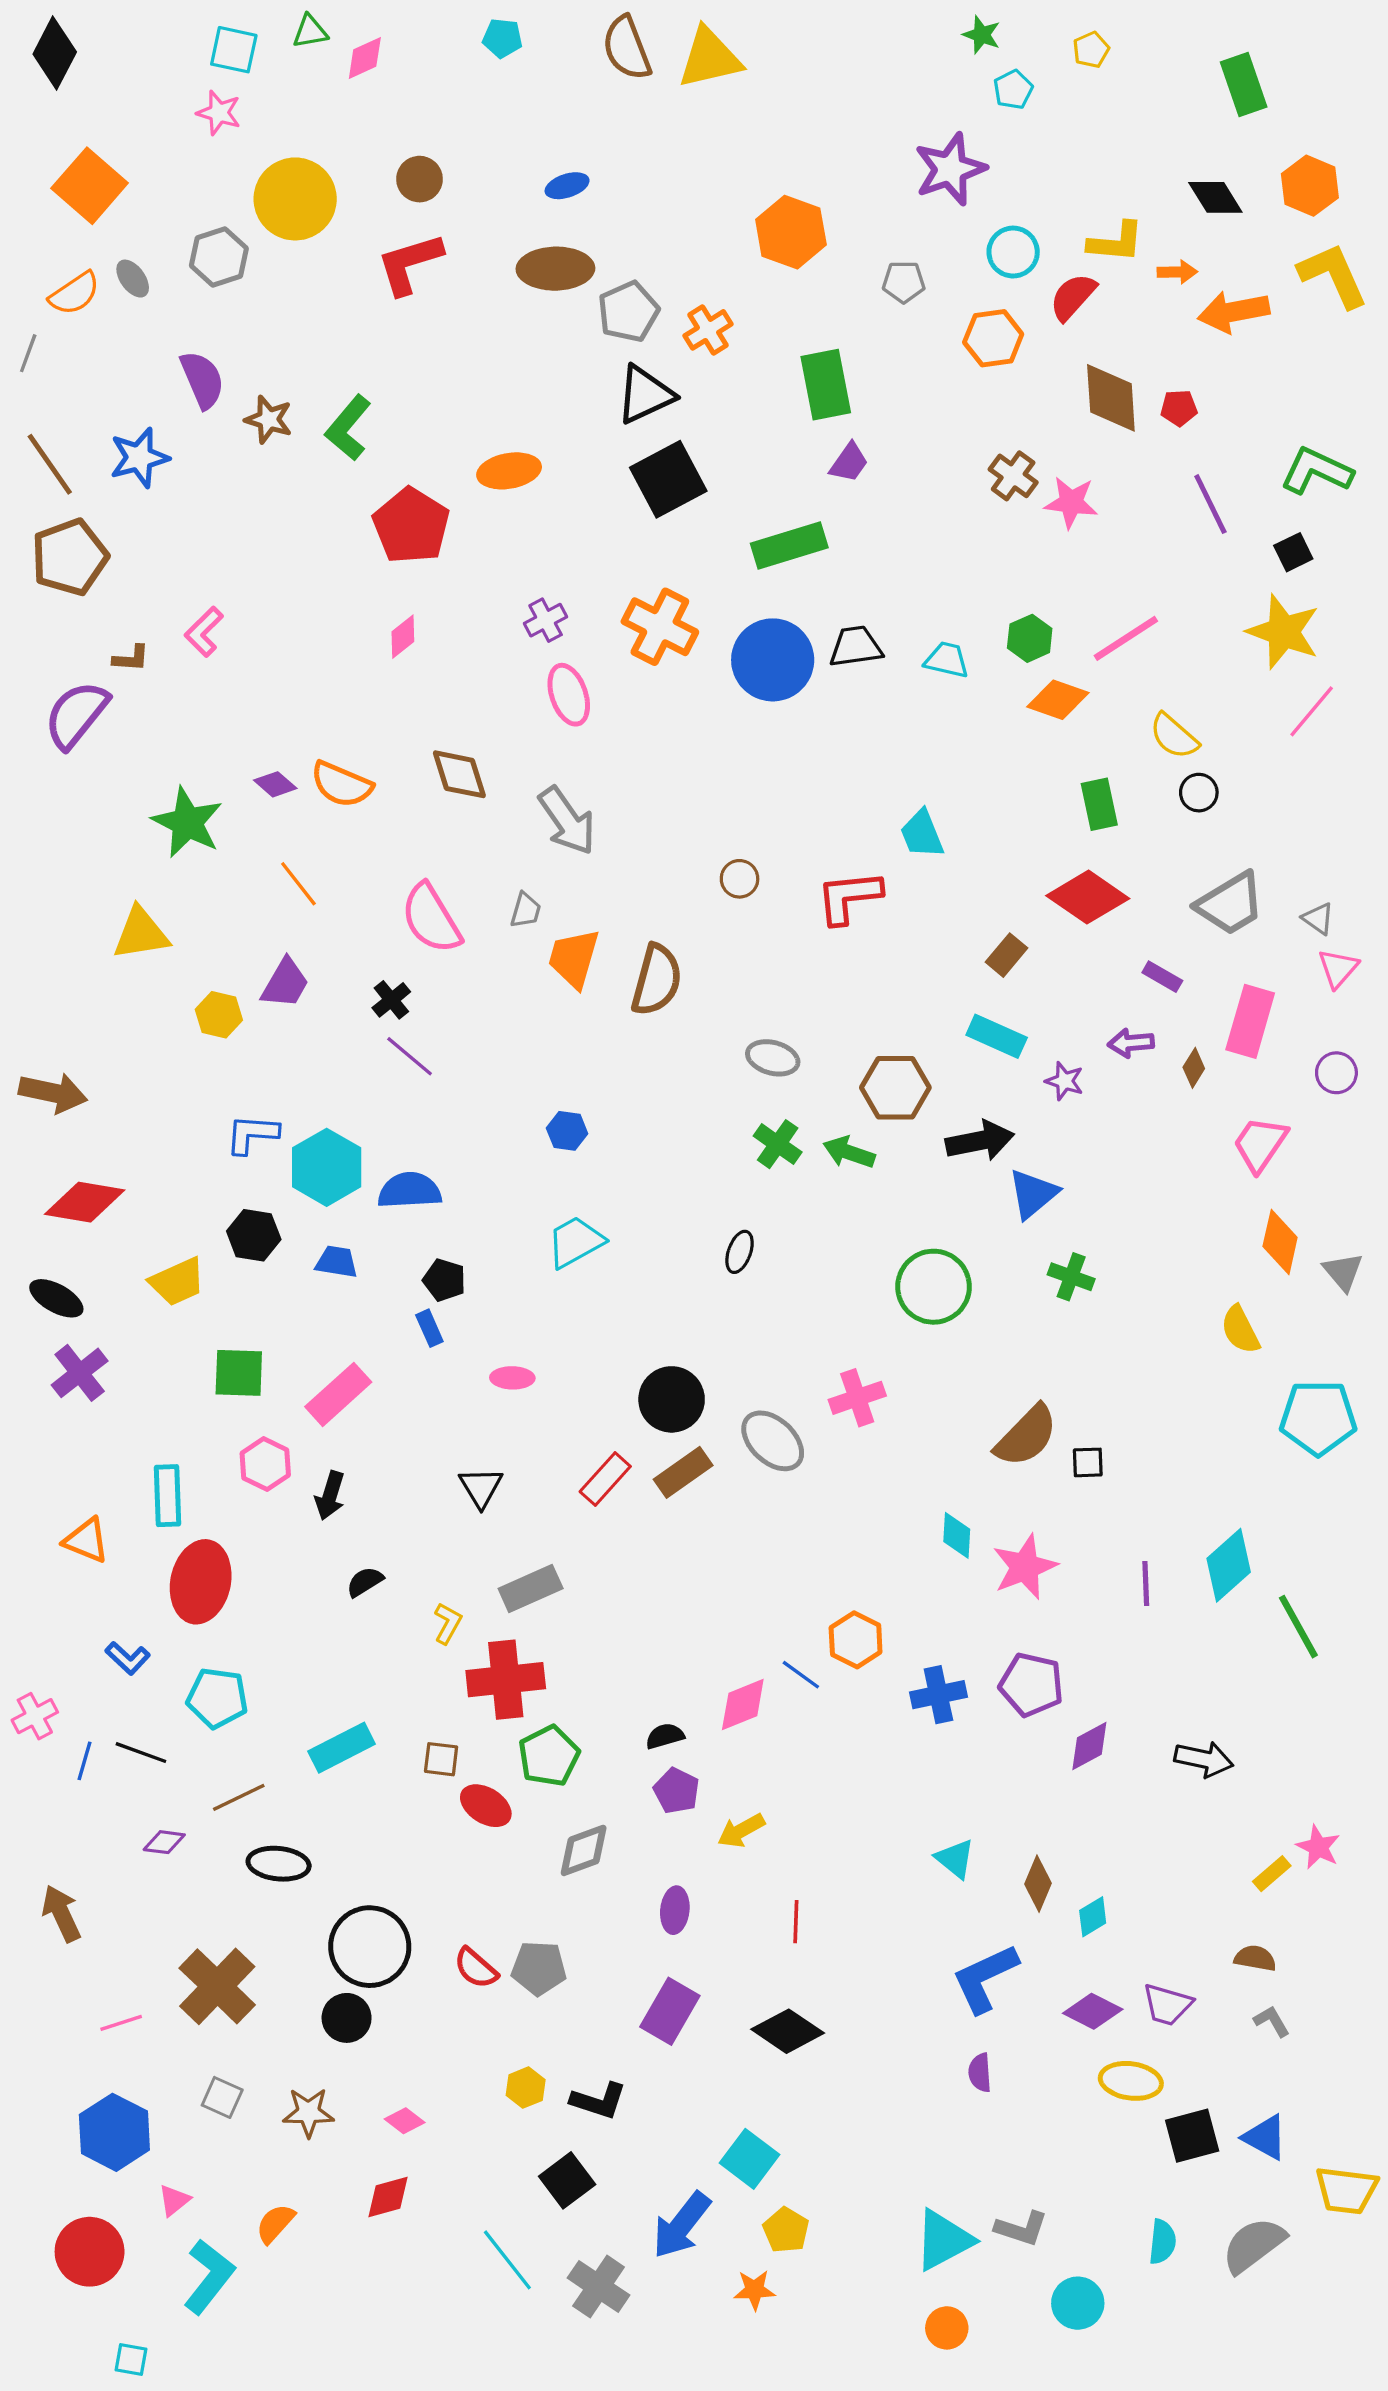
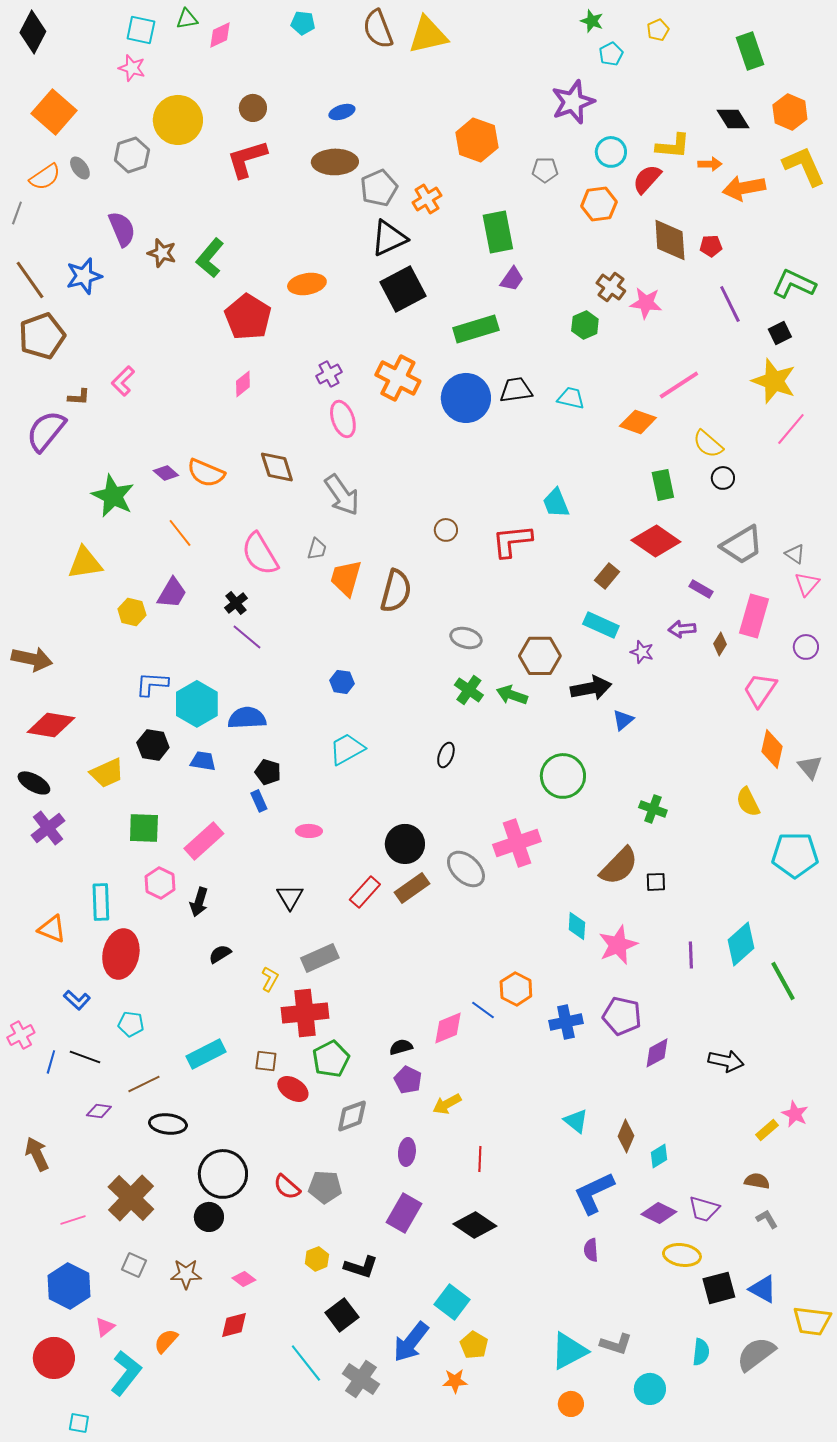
green hexagon: (1030, 638) -> (585, 325), moved
blue triangle: (1033, 1194) -> (623, 720), size x0.7
green cross: (1071, 1277) -> (653, 809), moved
pink cross: (857, 1398) -> (517, 843), size x1.4
cyan pentagon: (217, 1698) -> (131, 1024), size x0.7

